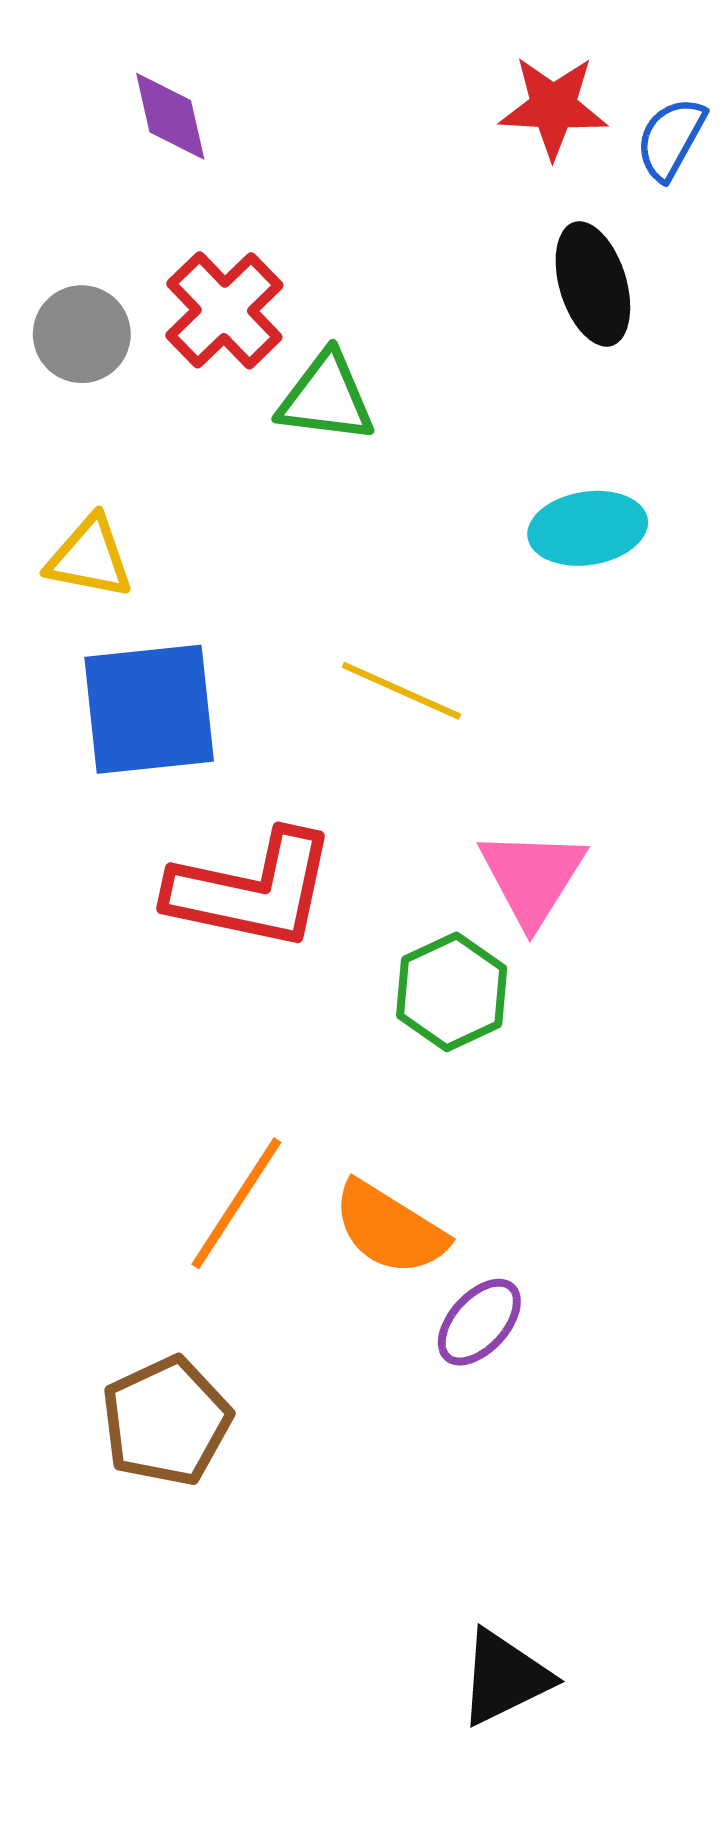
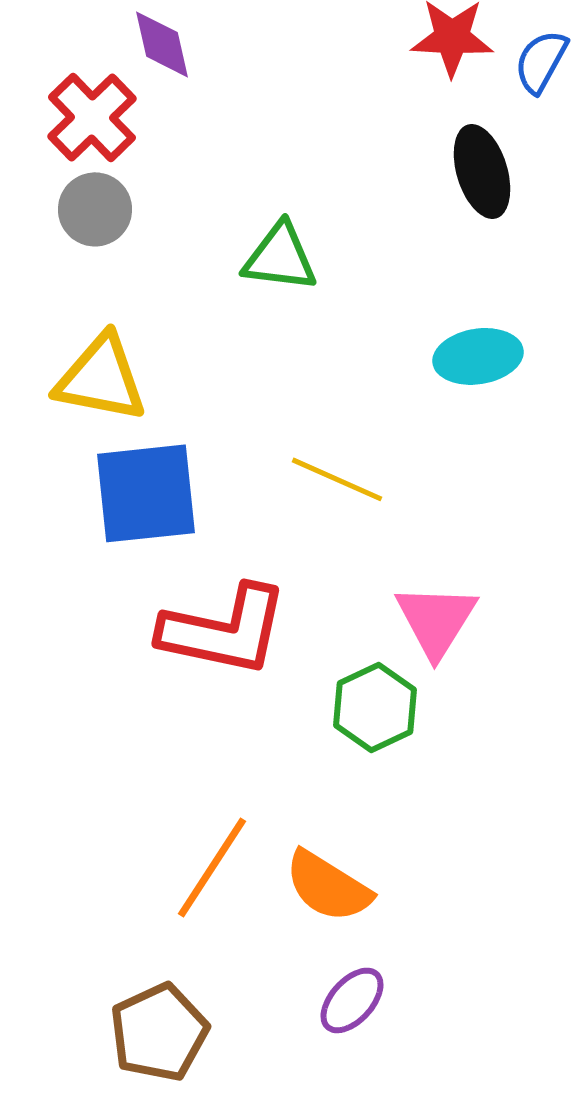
red cross: (224, 310) -> (92, 117), moved
yellow triangle: (90, 557) -> (101, 378), size x1.4
purple ellipse: (479, 1322) -> (352, 1000), moved

